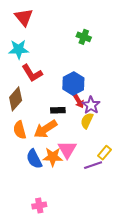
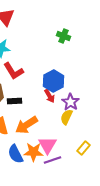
red arrow: (79, 101) -> (50, 96), moved
black rectangle: (58, 110) -> (14, 101), moved
purple line: (93, 165) -> (52, 160), moved

